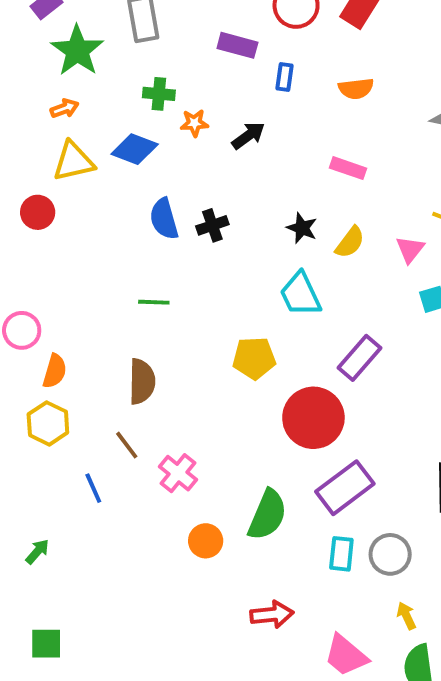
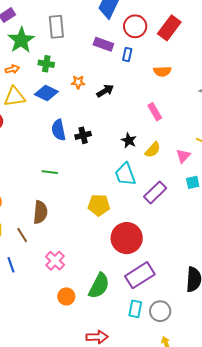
blue rectangle: (285, 77) -> (127, 54), moved
green cross: (159, 94) -> (46, 64), moved
pink rectangle: (348, 168) -> (155, 112), turned 36
purple rectangle: (359, 358) -> (155, 192), moved
brown line: (127, 445) -> (22, 235), moved

